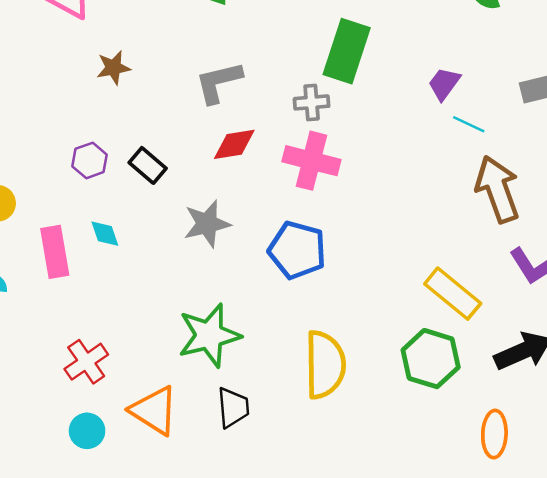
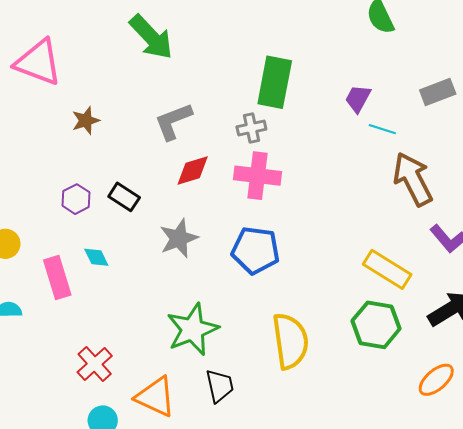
orange ellipse: (494, 434) -> (436, 380), turned 54

